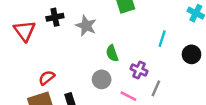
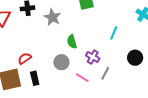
black circle: (191, 54) -> (135, 58), moved
red semicircle: (47, 78) -> (25, 58), moved

